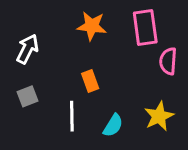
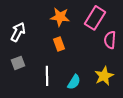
pink rectangle: (145, 28) -> (95, 18), turned 40
orange rectangle: (90, 81) -> (59, 44), moved

